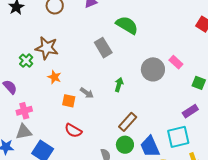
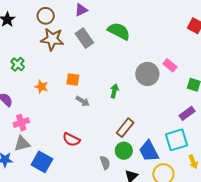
brown star: (47, 48) -> (52, 39), moved
gray rectangle: (103, 48) -> (84, 38), moved
green cross: (26, 61) -> (18, 64), moved
orange star: (54, 77) -> (41, 87), moved
orange square: (69, 101) -> (73, 80), moved

